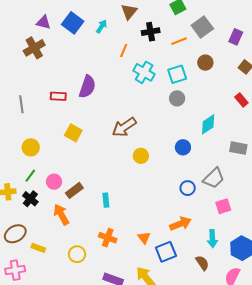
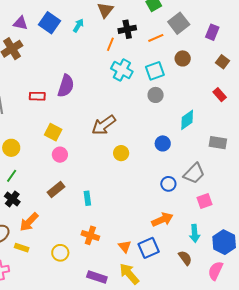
orange line: (124, 50) -> (110, 44), moved
pink circle: (54, 182) -> (60, 155), moved
orange arrow: (61, 215) -> (29, 222), moved, turned -105
orange triangle: (144, 238) -> (125, 246), moved

